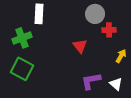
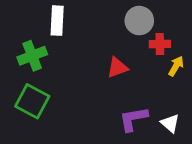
red triangle: (80, 46) -> (117, 68), turned 49
yellow arrow: (121, 56) -> (176, 66), moved

